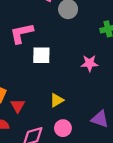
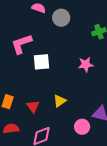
red triangle: (18, 106) -> (33, 106), moved
pink circle: (63, 128) -> (82, 127), moved

